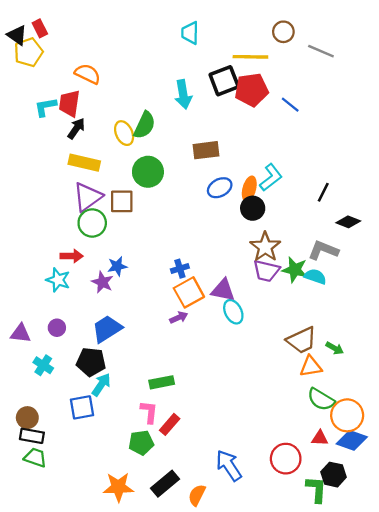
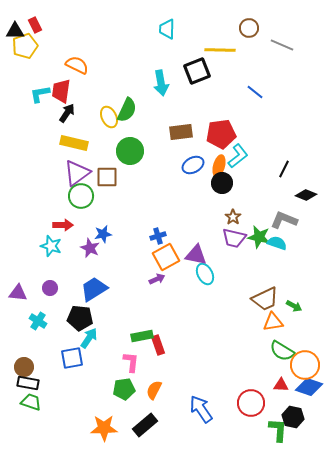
black triangle: (17, 35) -> (15, 31), turned -36
red pentagon: (252, 90) -> (221, 134), moved
brown star: (265, 247) -> (233, 217), size x0.6
red rectangle: (170, 424) -> (158, 345), moved, turned -60
orange semicircle: (197, 495) -> (154, 390), moved

